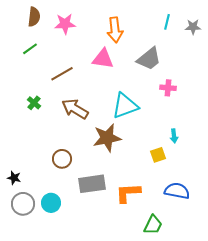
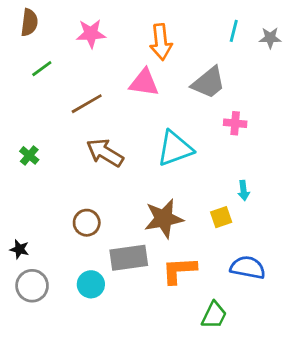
brown semicircle: (34, 17) -> (29, 22), moved
green cross: (34, 103) -> (29, 155), moved
brown star: (107, 138) -> (164, 218), moved
cyan circle: (51, 203) -> (91, 284), moved

